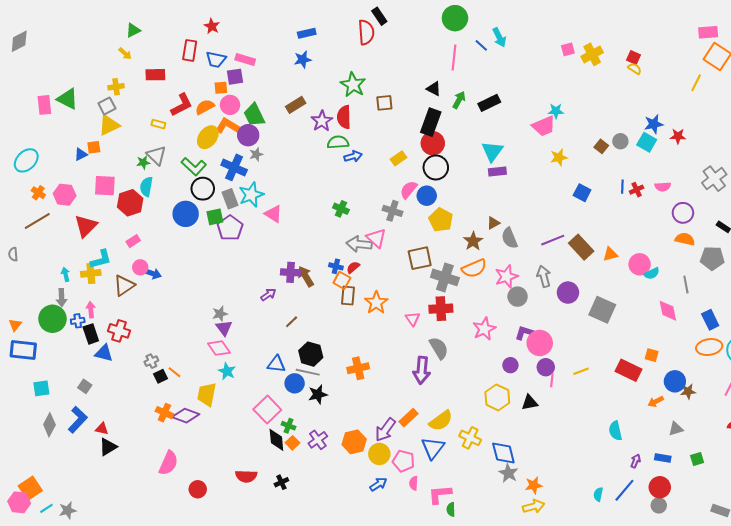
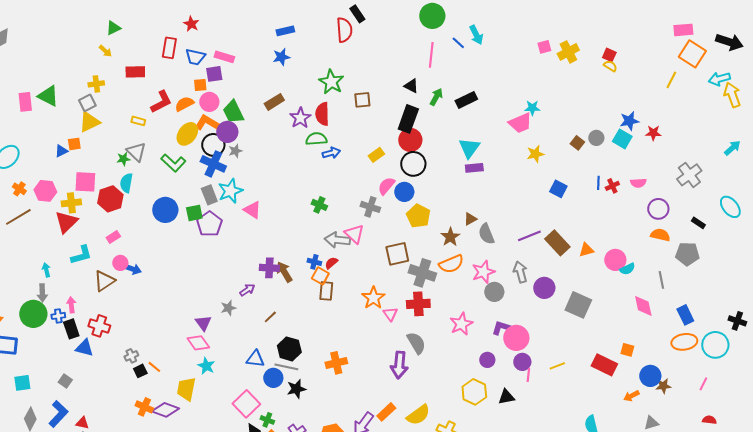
black circle: (203, 189) -> (213, 145), moved
yellow cross: (91, 273) -> (71, 203), moved
orange star: (376, 303) -> (373, 298), moved
gray star: (220, 314) -> (228, 308), moved

